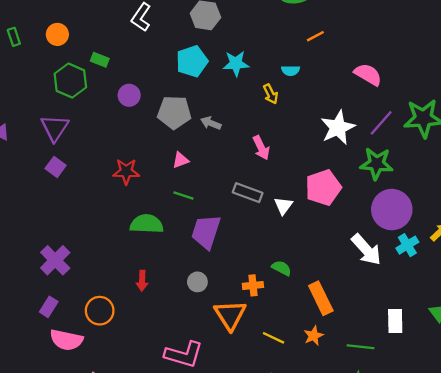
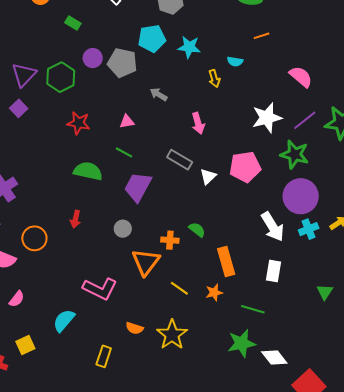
green hexagon: (70, 81) -> (61, 77), moved
gray pentagon: (174, 112) -> (122, 63), moved
white rectangle: (395, 321) -> (273, 271), moved

